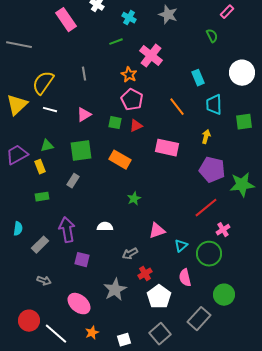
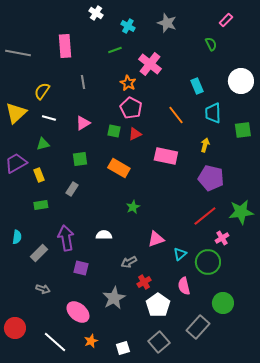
pink rectangle: (66, 20) -> (65, 46), moved, turned 30
yellow semicircle: (43, 83) -> (42, 91), size x0.7
green triangle: (47, 146) -> (43, 144), moved
green square: (81, 151) -> (80, 159), size x0.7
green star: (242, 185) -> (241, 212), moved
red circle: (29, 321) -> (15, 328), moved

